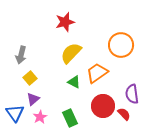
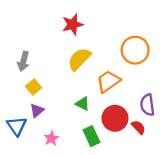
green triangle: (74, 82) -> (83, 104), moved
pink star: (40, 117) -> (51, 138), moved
green rectangle: (70, 118) -> (92, 136), moved

